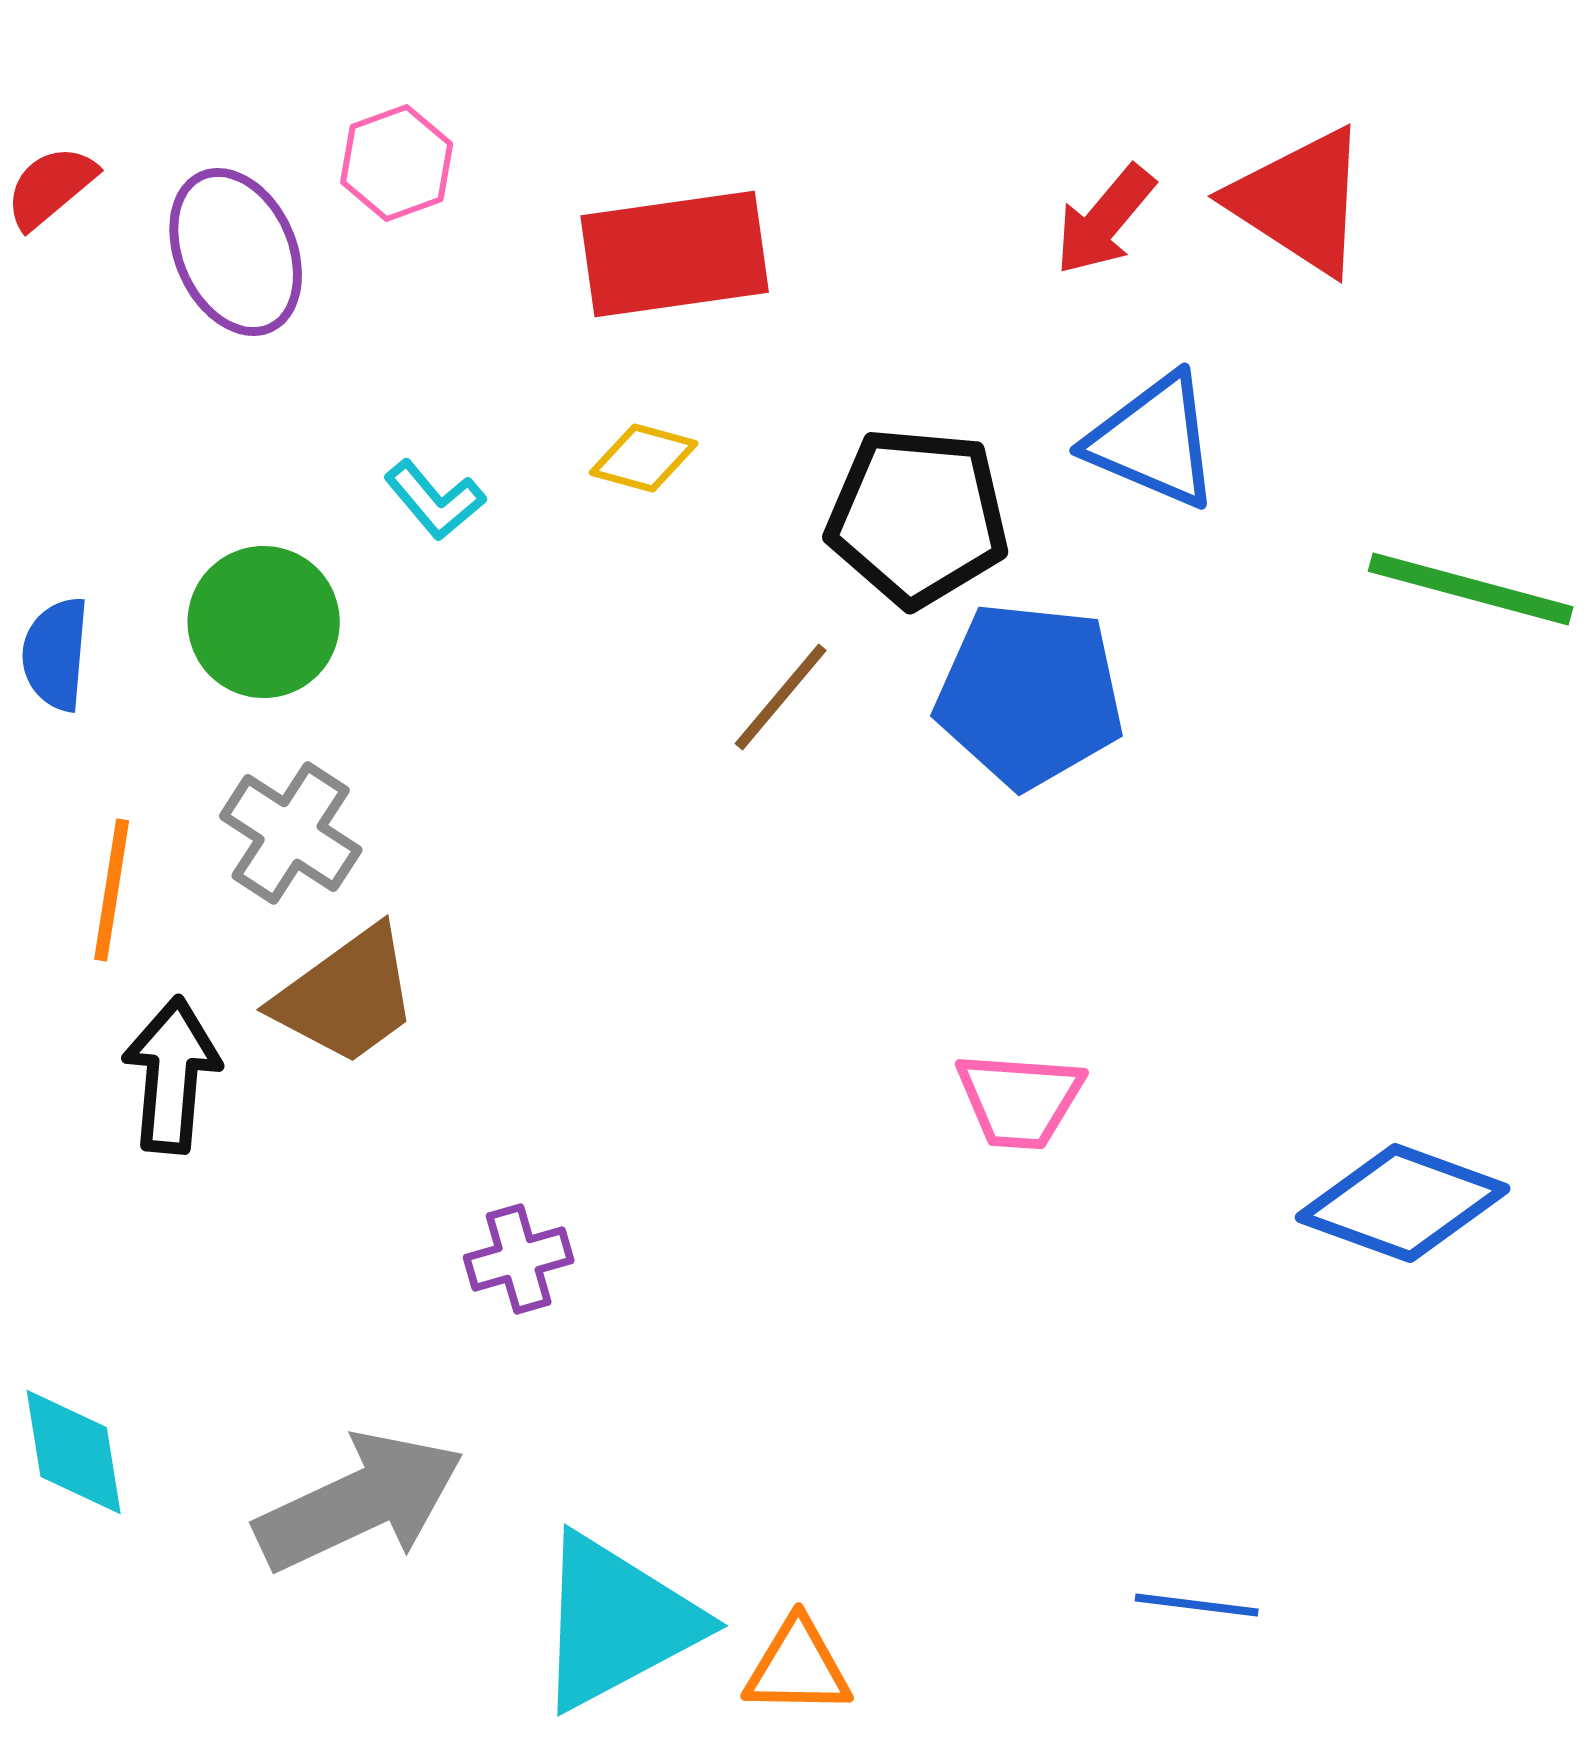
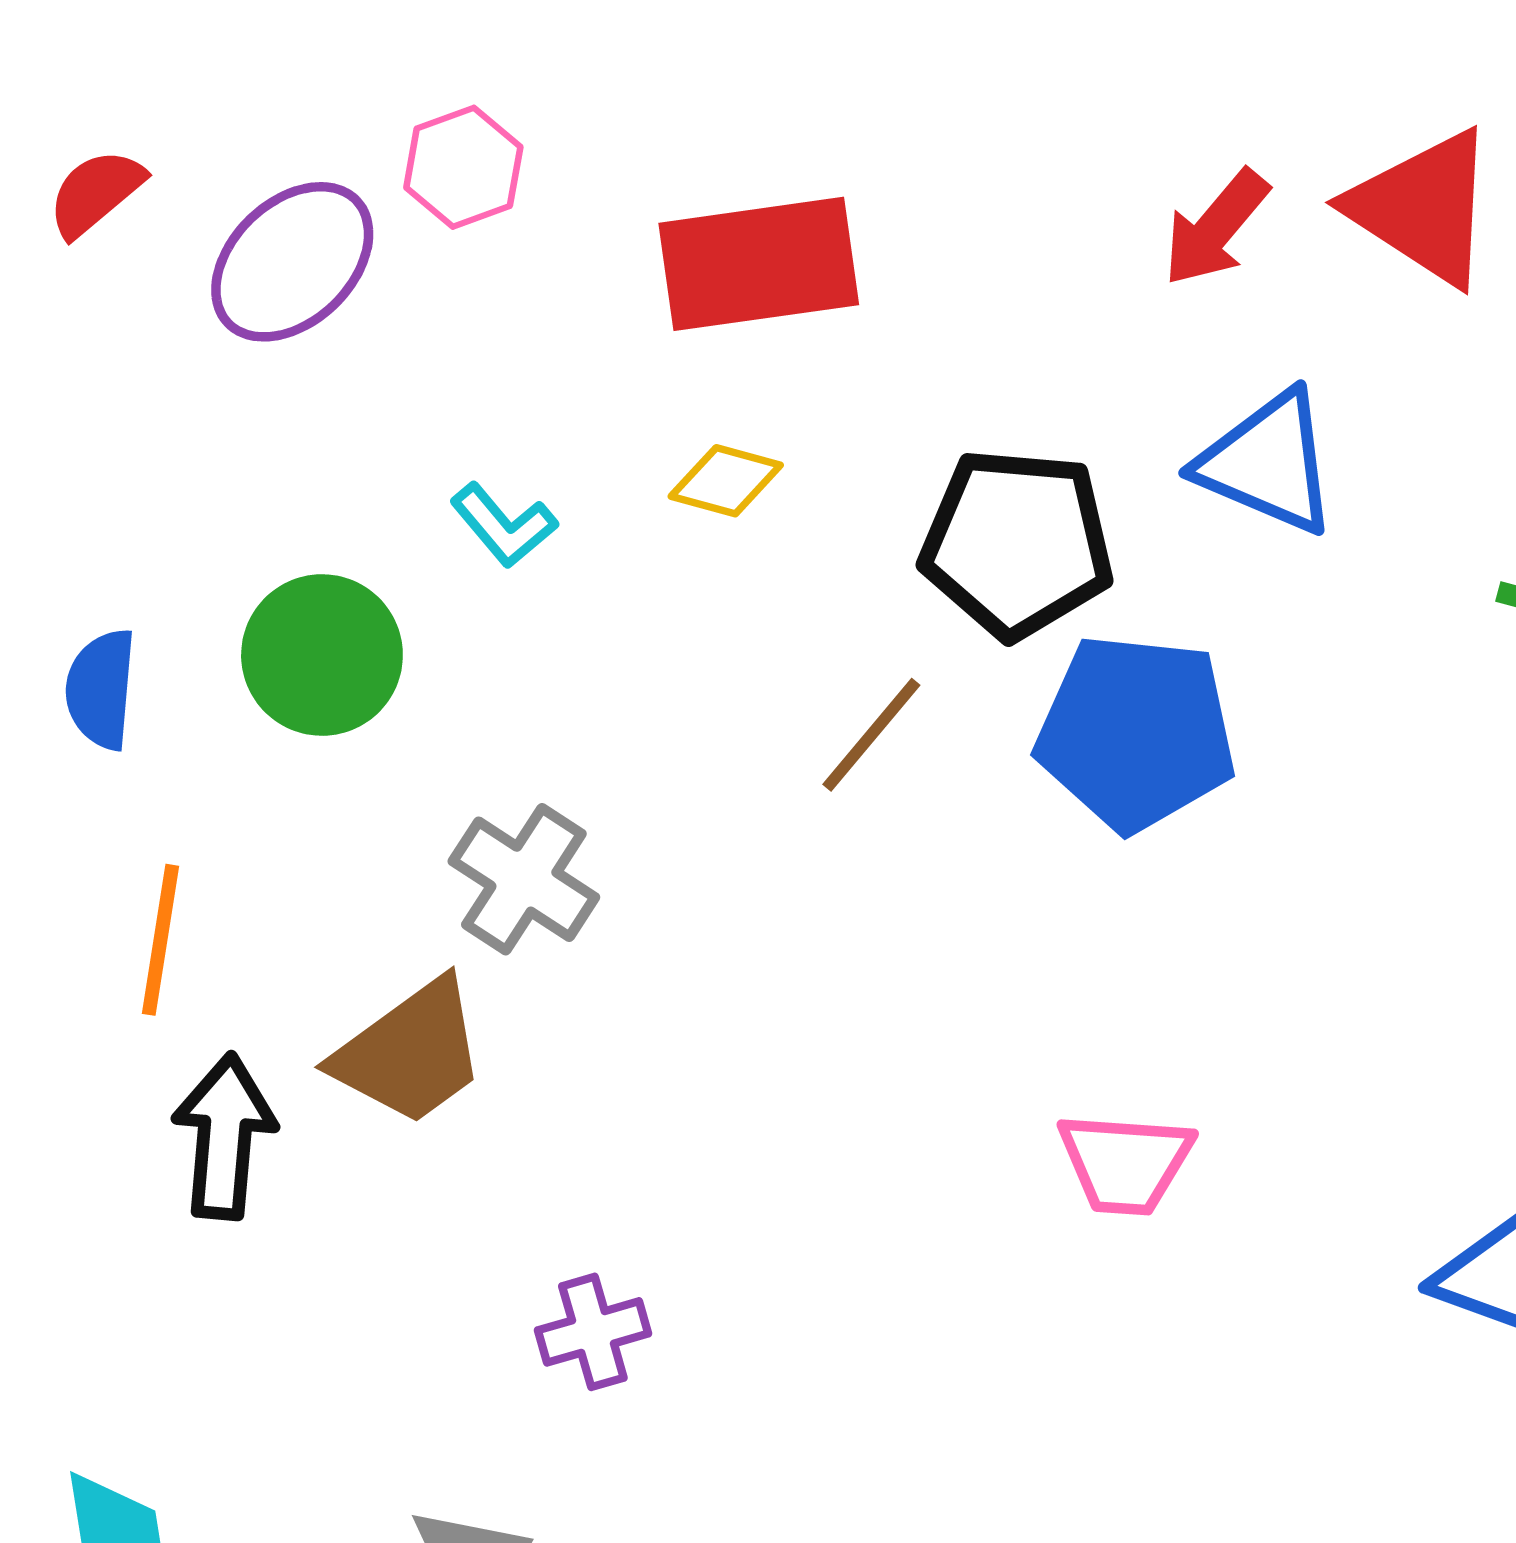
purple ellipse: (236, 252) -> (292, 262), turned 70
gray cross: (291, 833) -> (524, 879), moved

